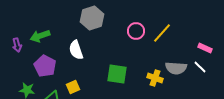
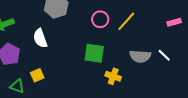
pink rectangle: (205, 48) -> (174, 22), moved, turned -40
green square: (117, 74) -> (94, 53), moved
yellow cross: (155, 78) -> (113, 76), moved

